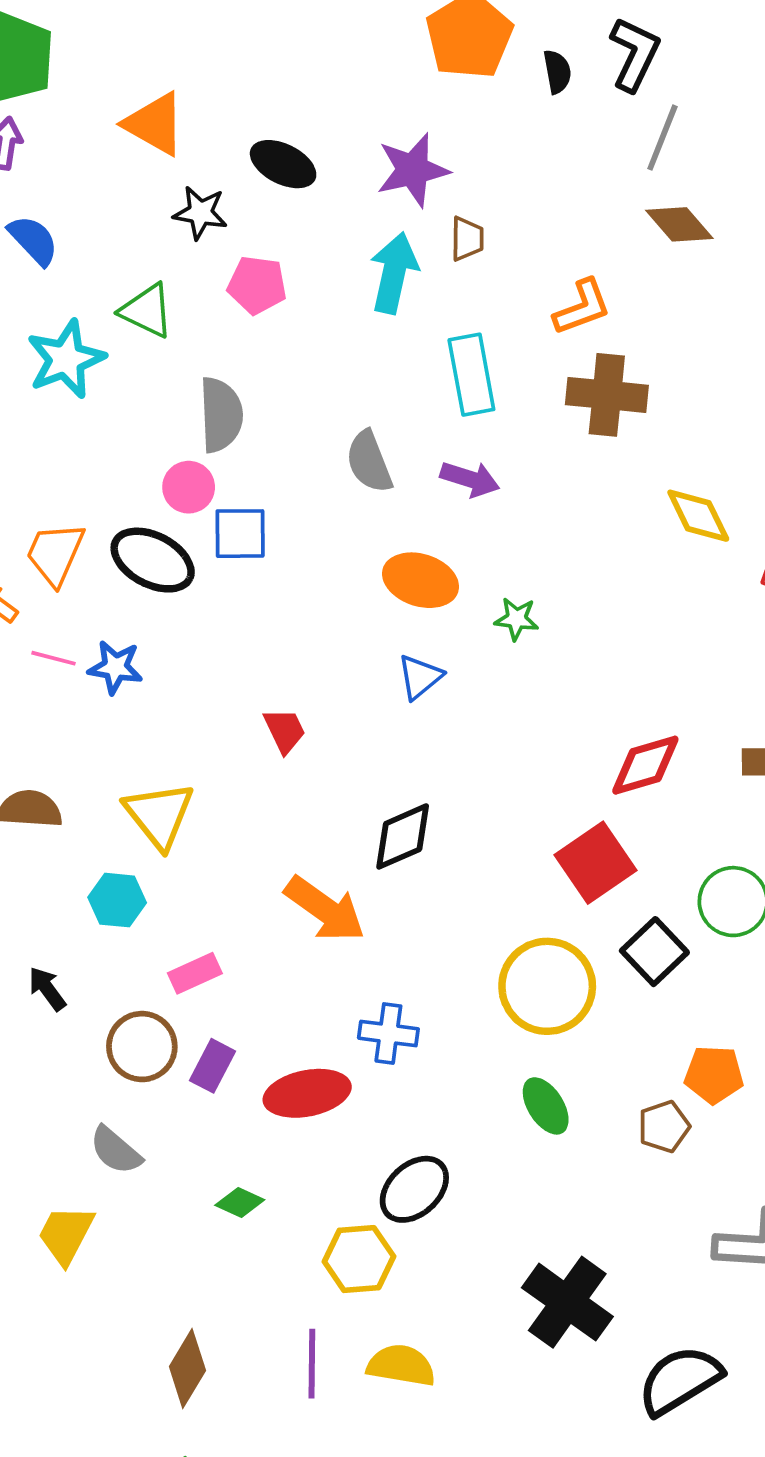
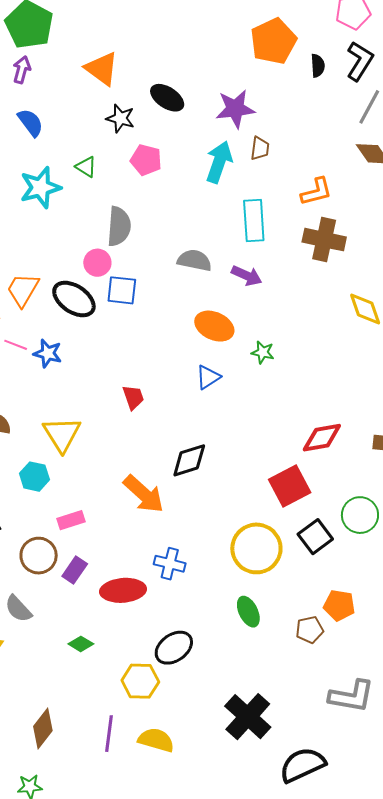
green triangle: (147, 311) -> (86, 167), size x0.7
gray semicircle: (369, 462) -> (194, 260), turned 116

